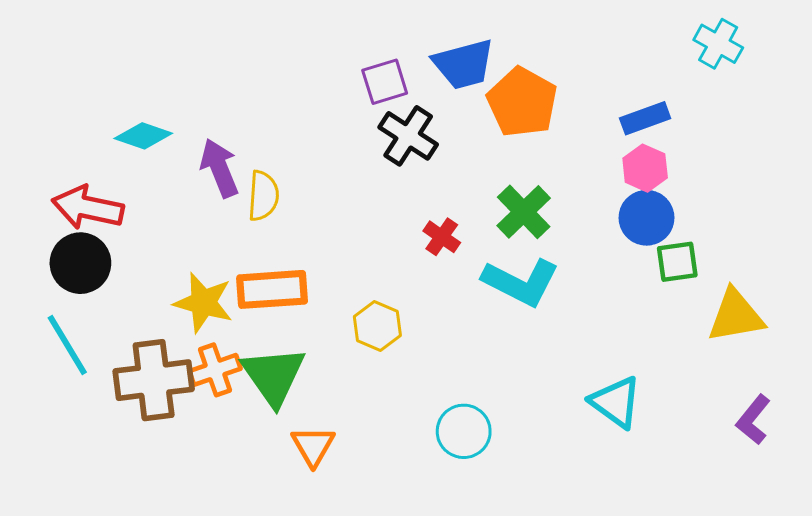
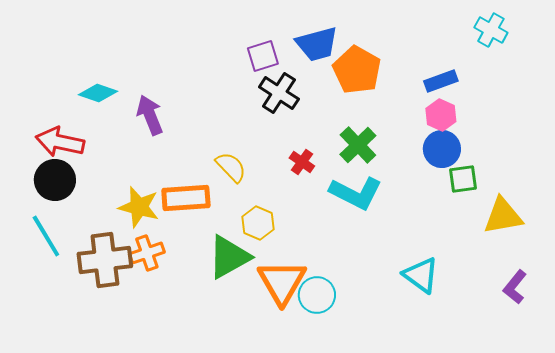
yellow semicircle: (263, 196) -> (231, 167), moved, turned -48
green triangle: (274, 376) -> (229, 257), moved, turned 36
orange triangle: (313, 446) -> (282, 282), moved, size x1.6

